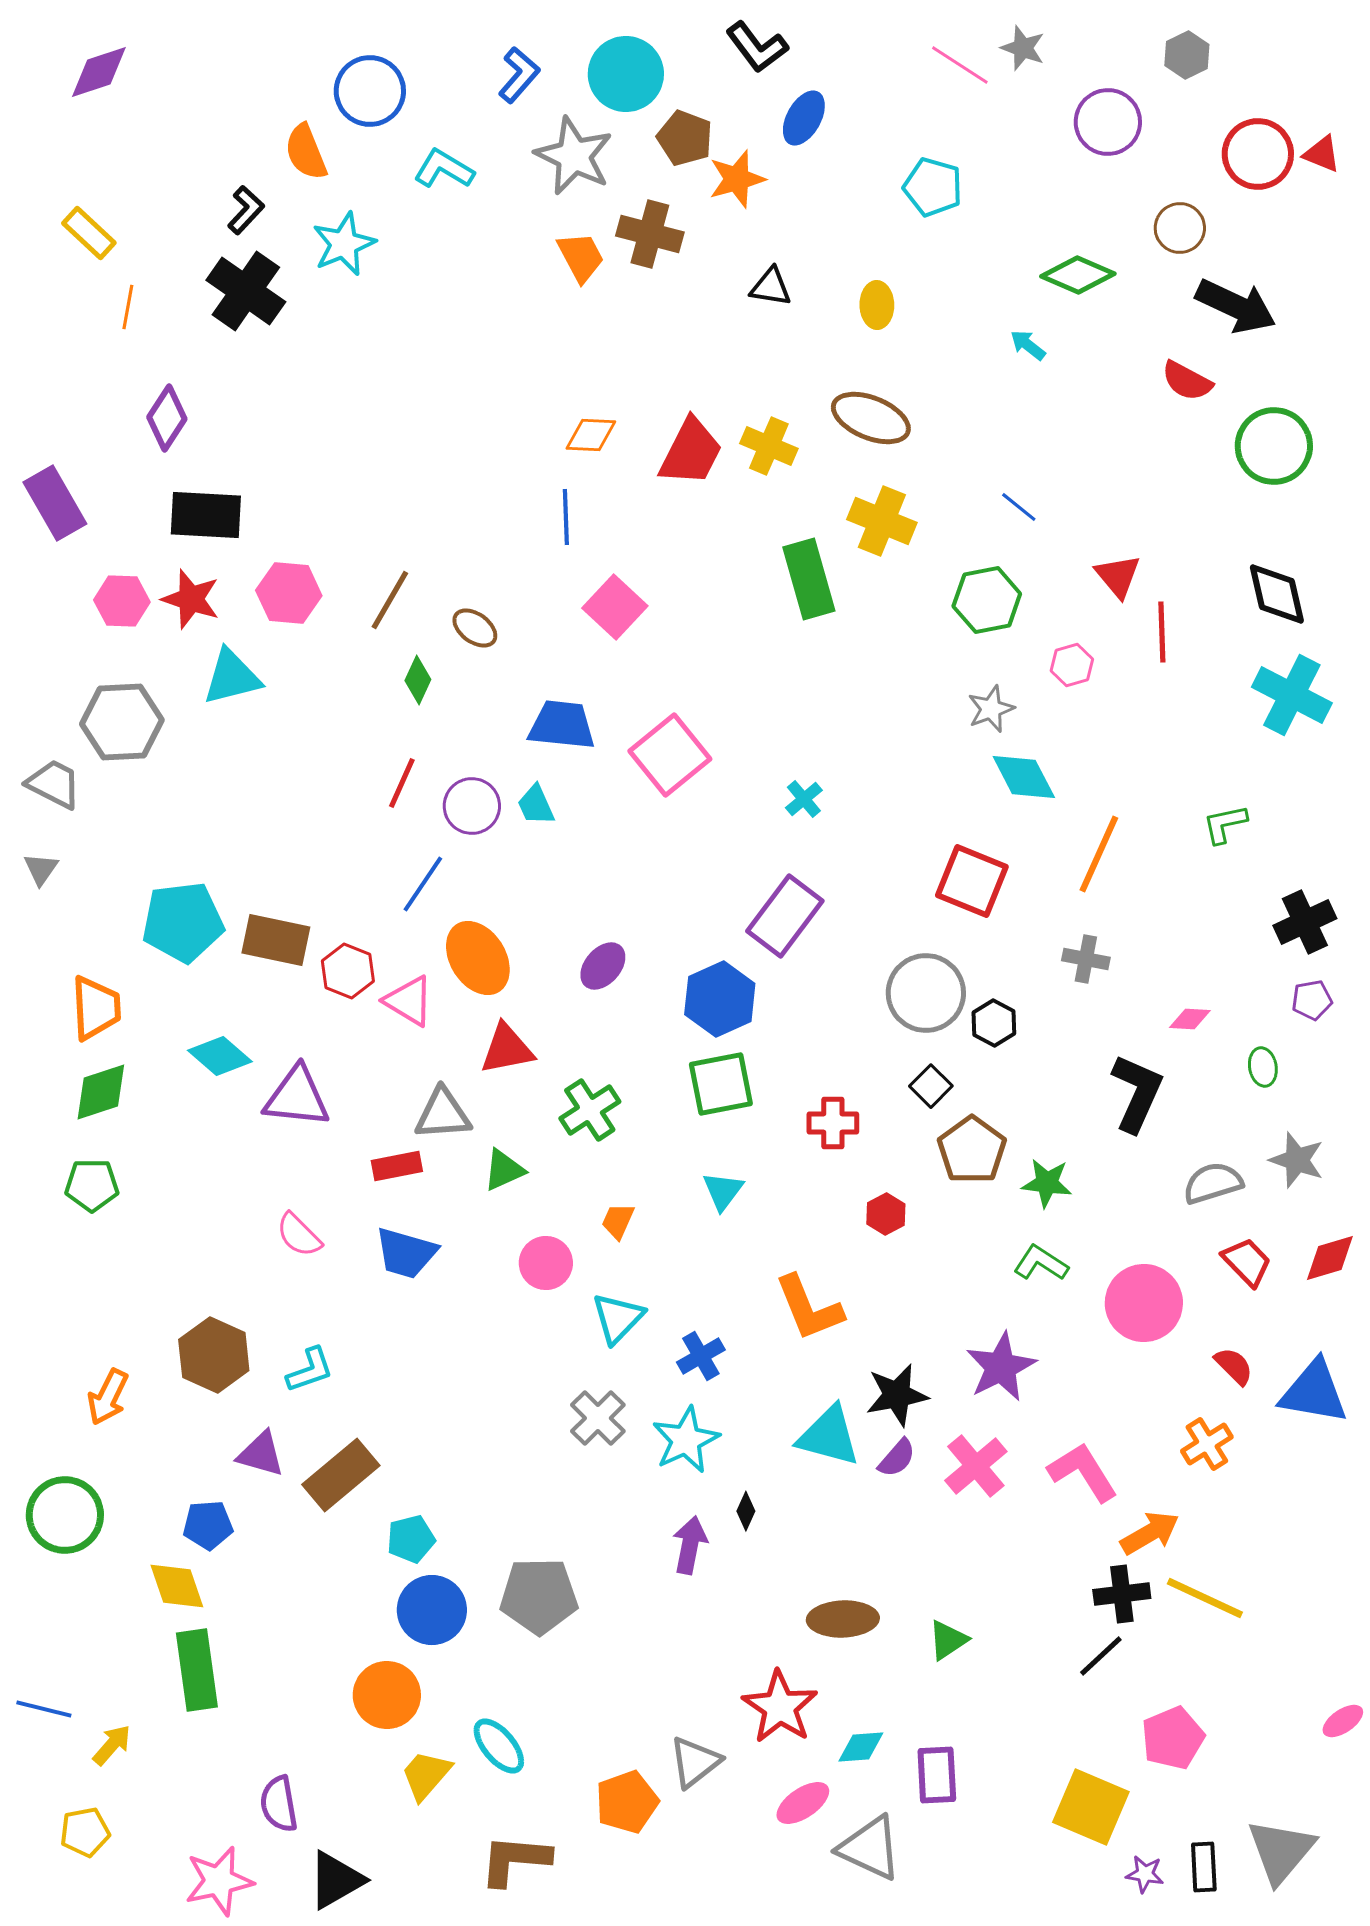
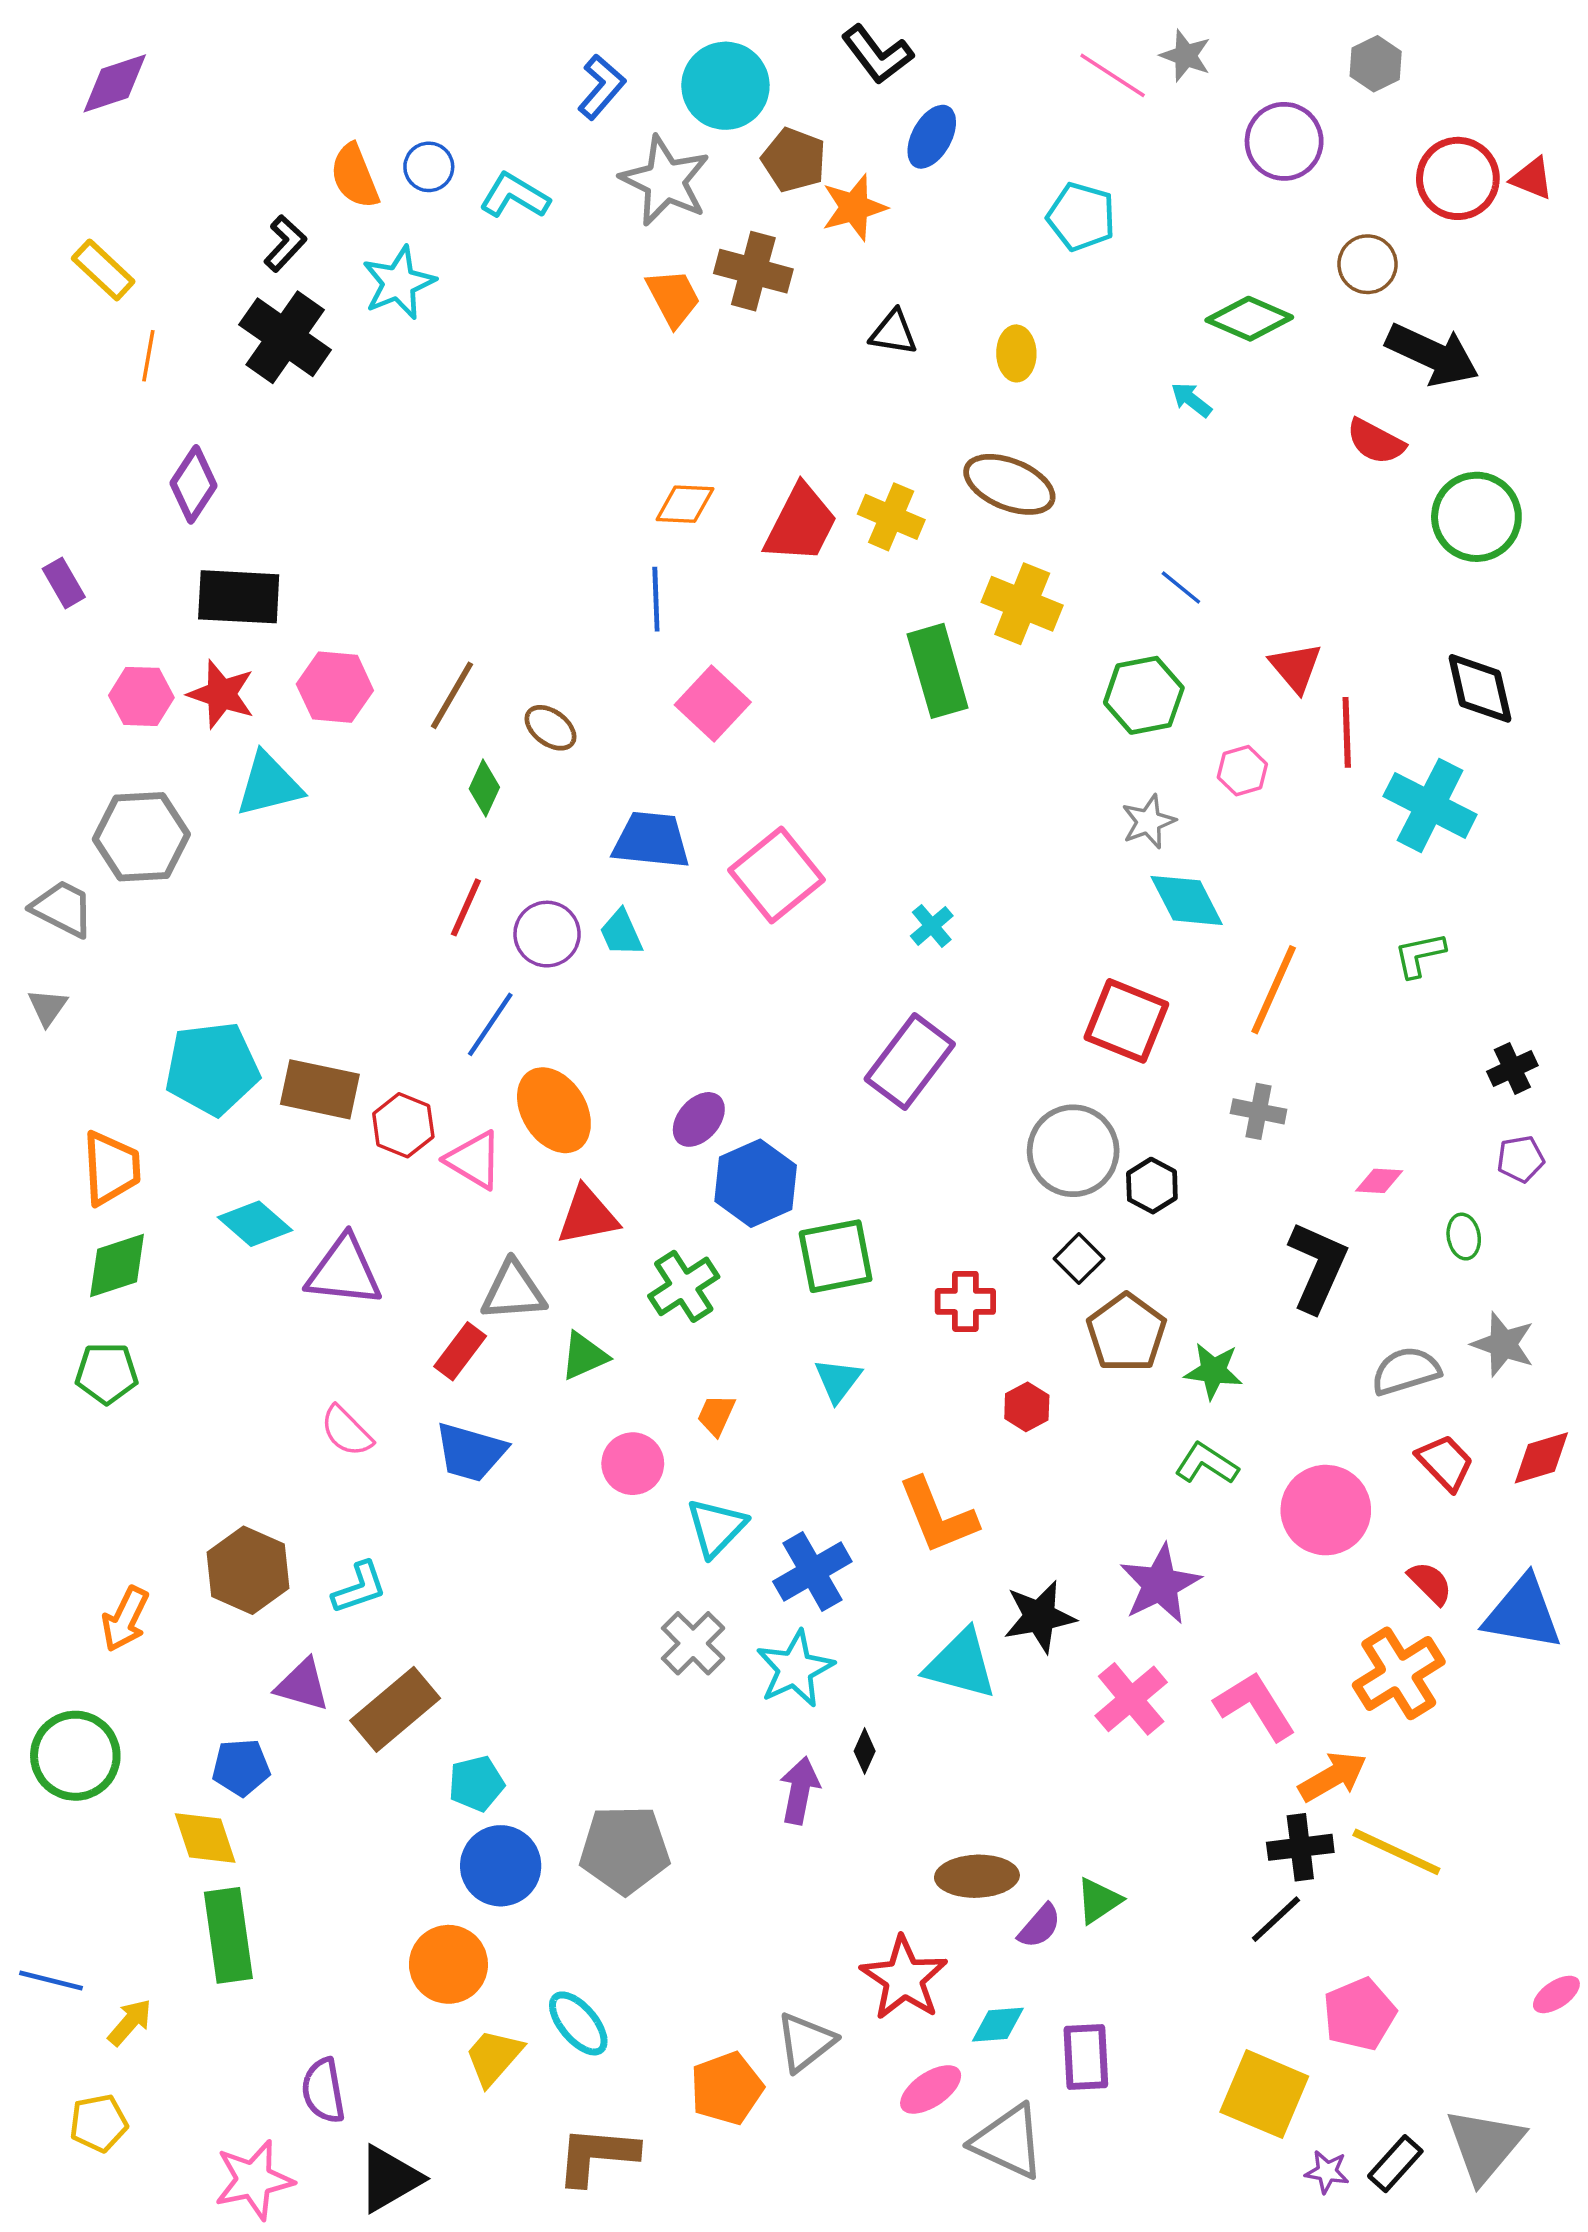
blue circle: (370, 91) -> (429, 167), moved, size x0.6
purple rectangle: (55, 503) -> (64, 583), size x0.6
cyan cross: (1292, 695) -> (1430, 805), moved
black cross: (1305, 922) -> (1512, 1068), size x0.7
blue hexagon: (720, 999) -> (756, 1183), moved
red rectangle: (397, 1166) -> (460, 1351), turned -42
blue cross: (701, 1356) -> (812, 1571), size x1.4
orange cross: (1207, 1444) -> (1399, 1673), size x1.5
purple semicircle: (897, 1458) -> (1040, 1926), moved
black rectangle: (1204, 1867) -> (1395, 2164), turned 45

